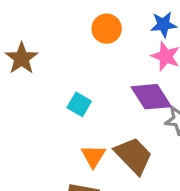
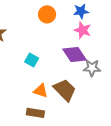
orange triangle: (93, 156) -> (41, 91), turned -42

